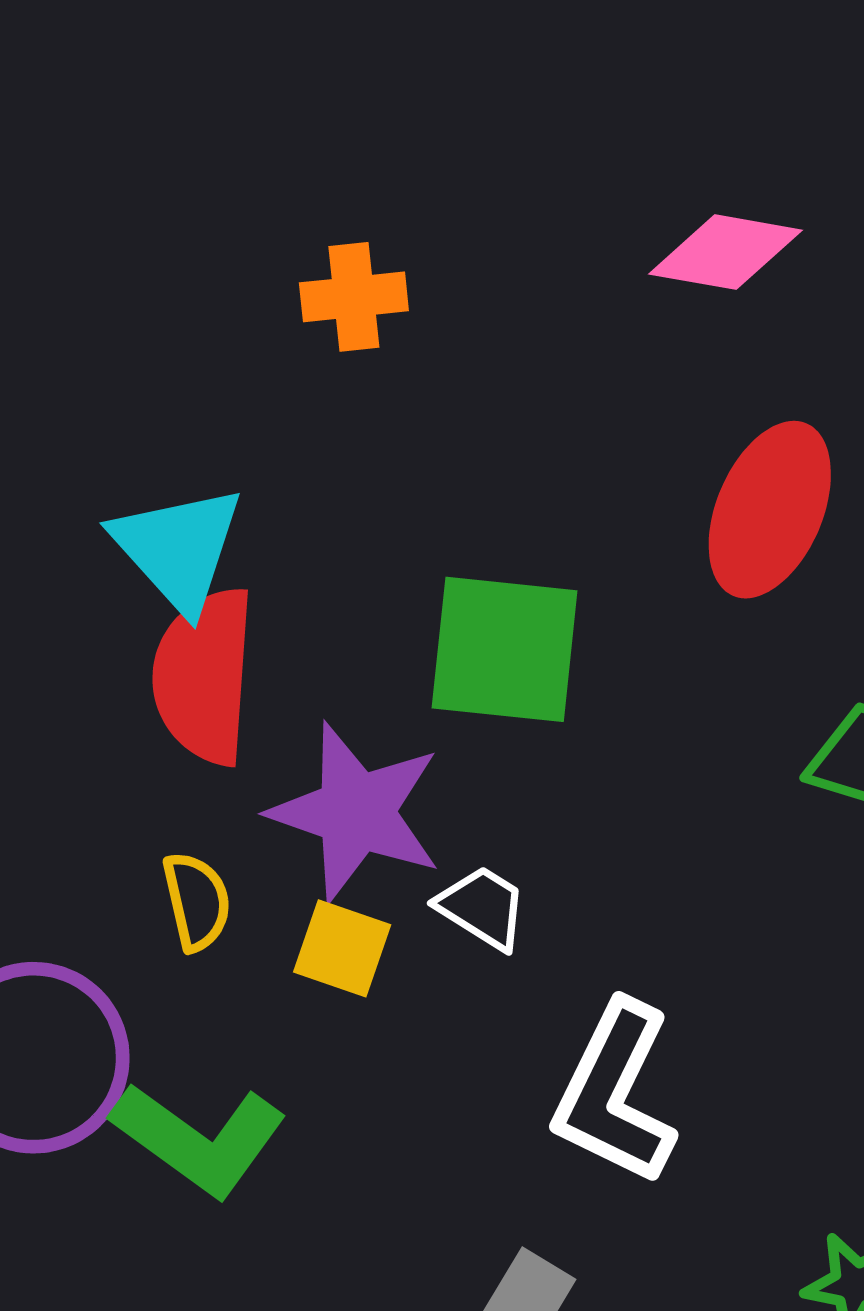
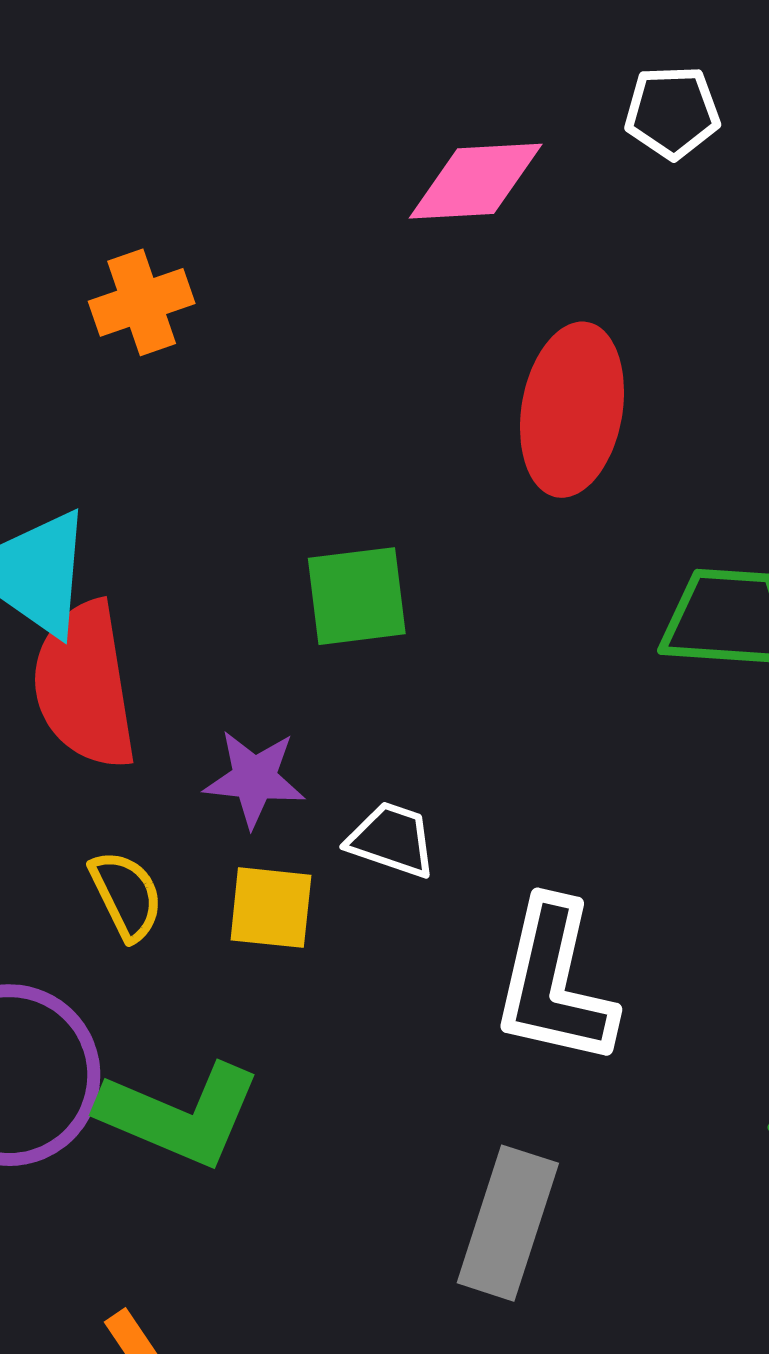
green square: (505, 649) -> (357, 596), size x0.7
purple star: (356, 812) -> (254, 779), size x0.6

